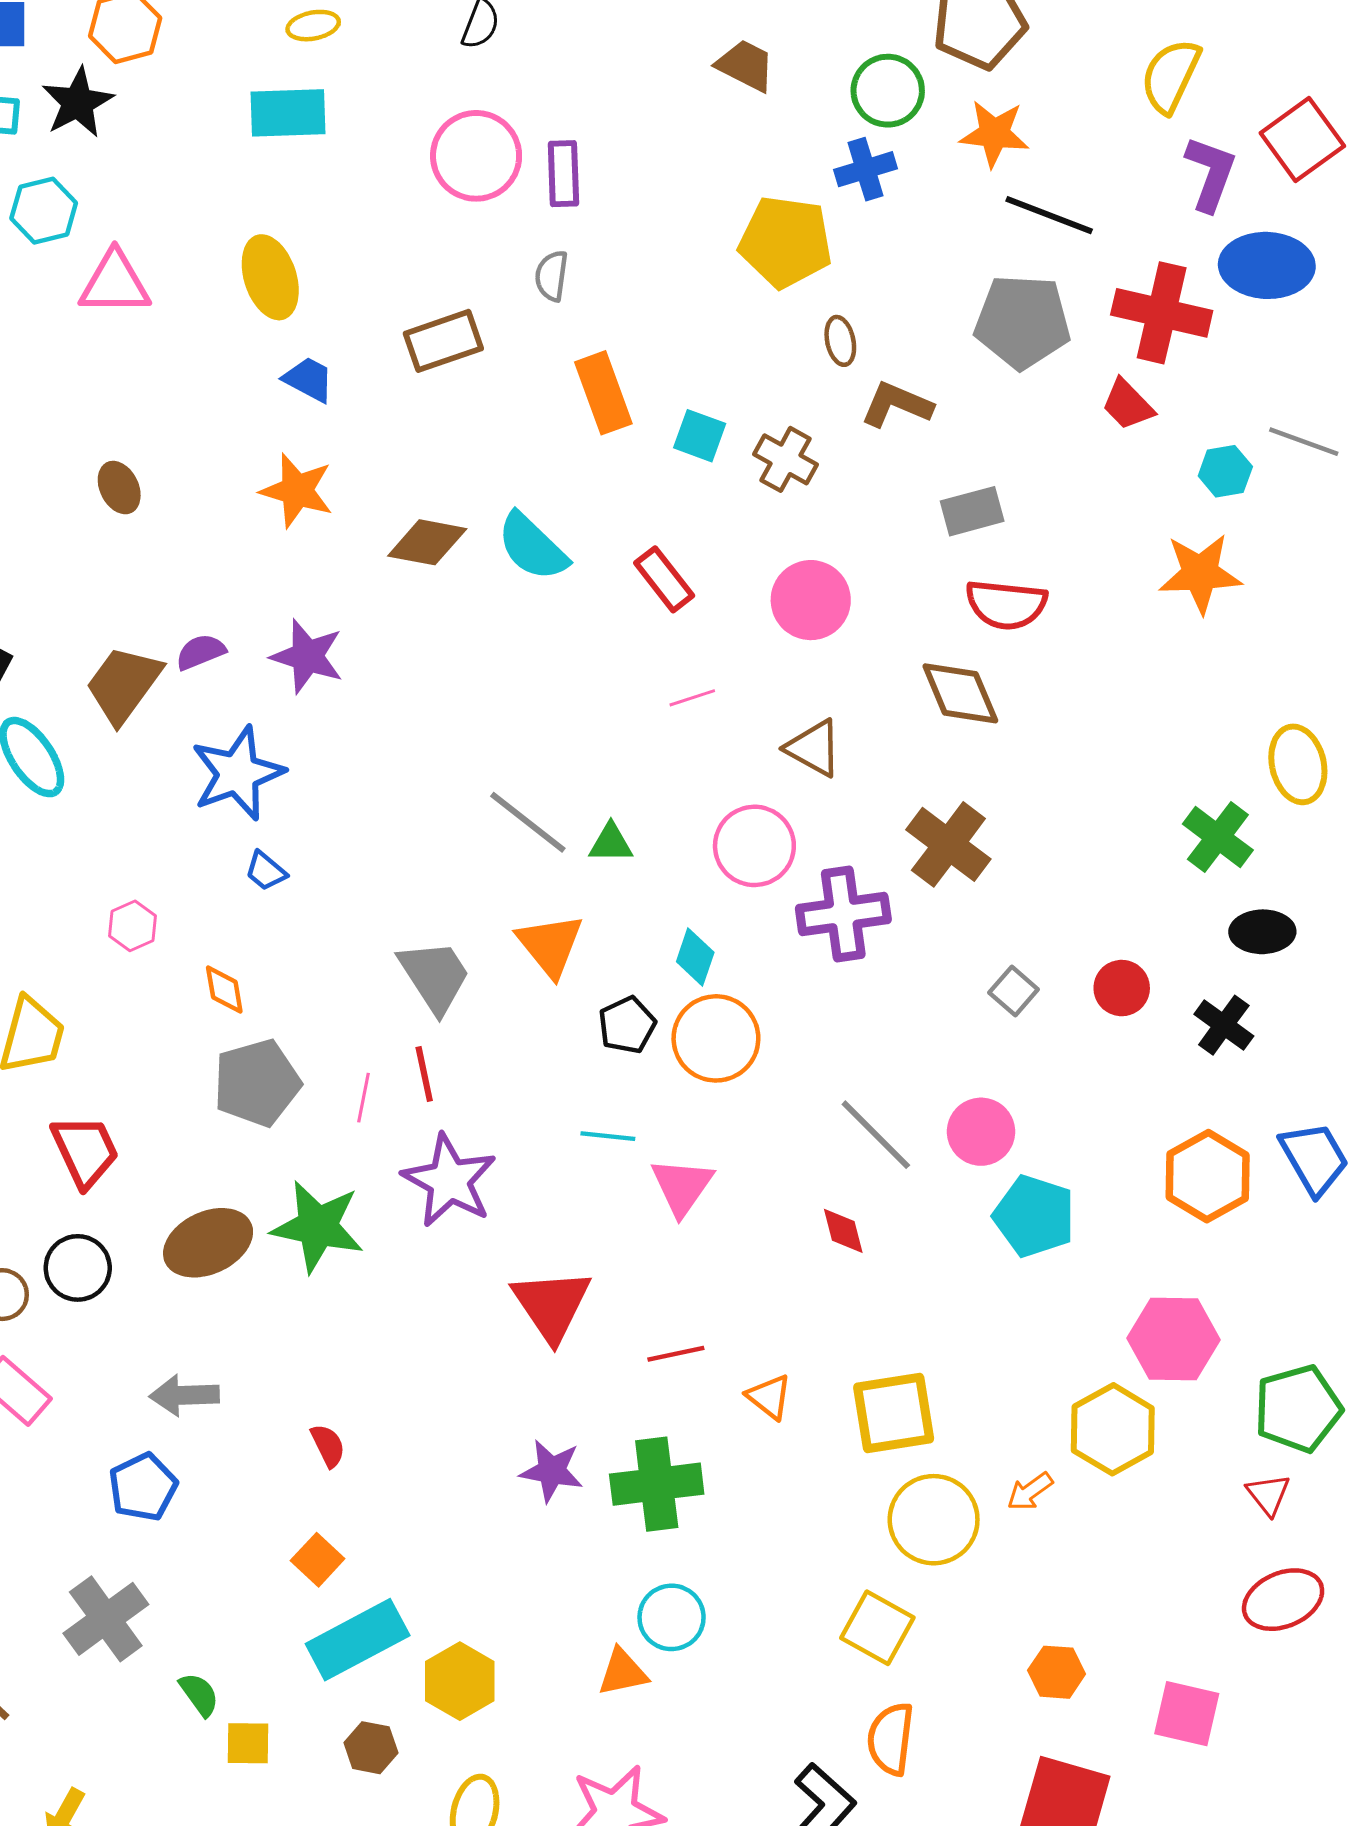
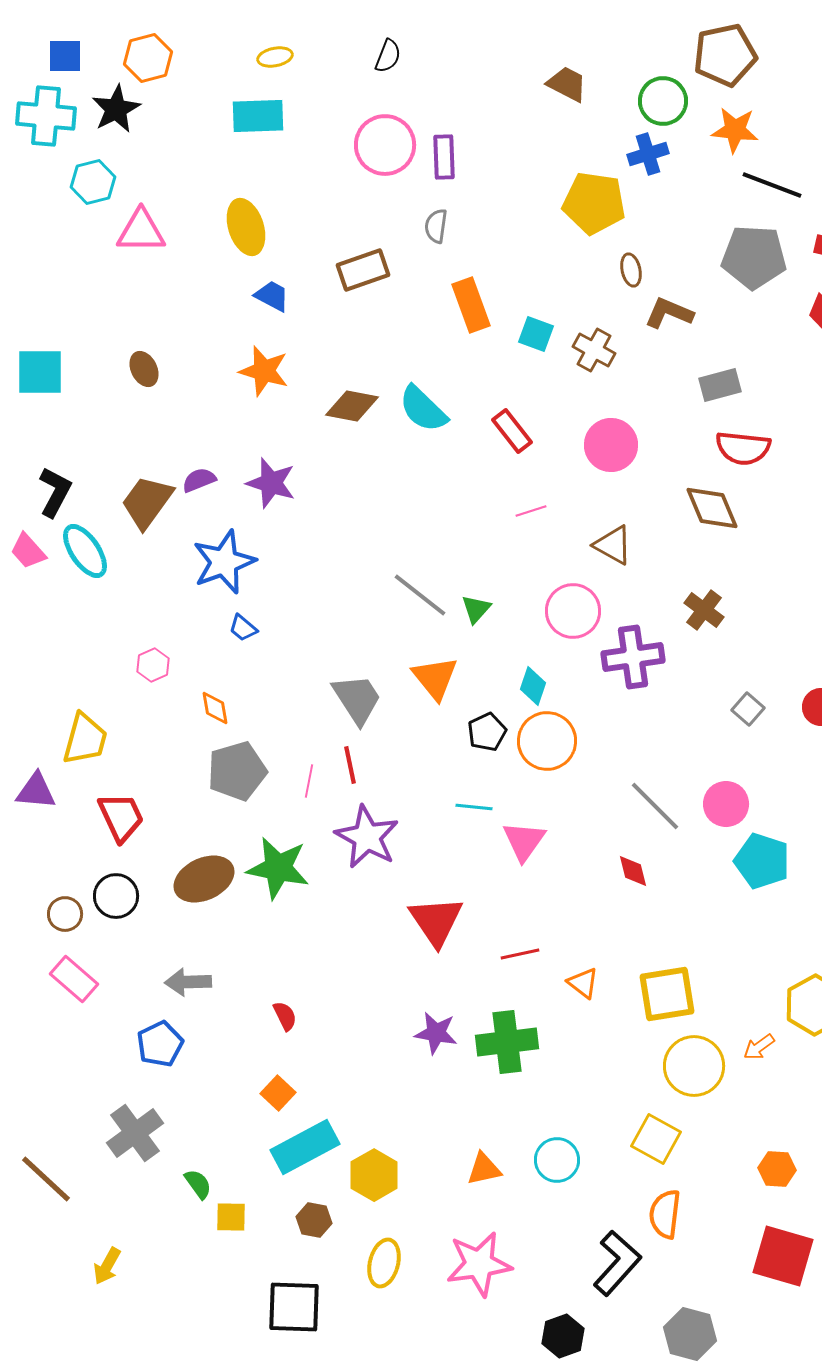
green triangle: (611, 843) -> (476, 609), turned -48
brown cross: (948, 844) -> (704, 610), size x0.7
cyan circle: (672, 1617) -> (557, 1160), moved

